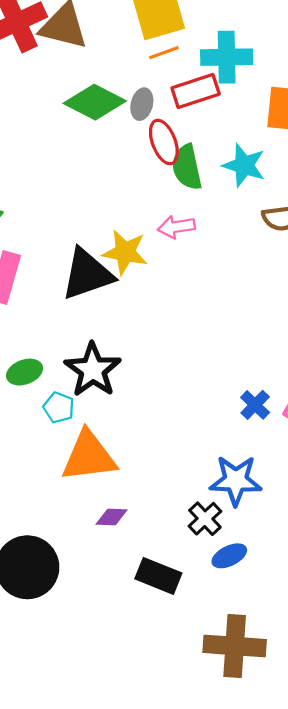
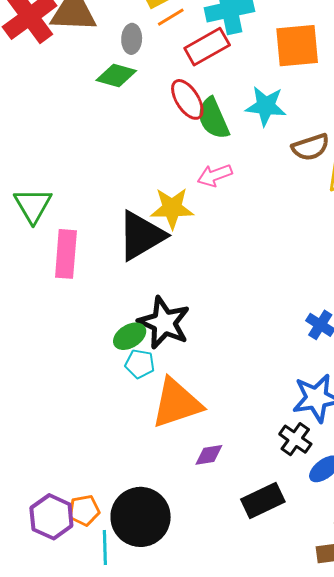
green diamond: (95, 102) -> (116, 76), size x0.7
gray ellipse: (142, 104) -> (132, 39), moved
green ellipse: (25, 372) -> (130, 336), moved
black rectangle: (158, 576) -> (263, 501), turned -36

